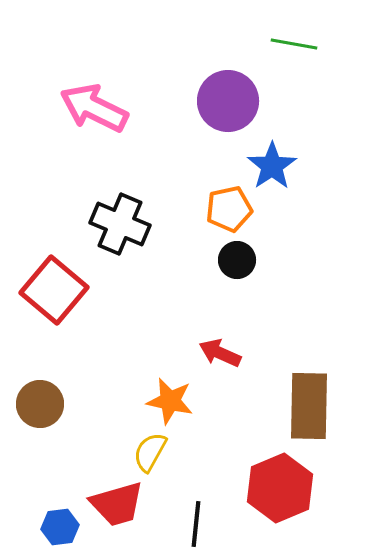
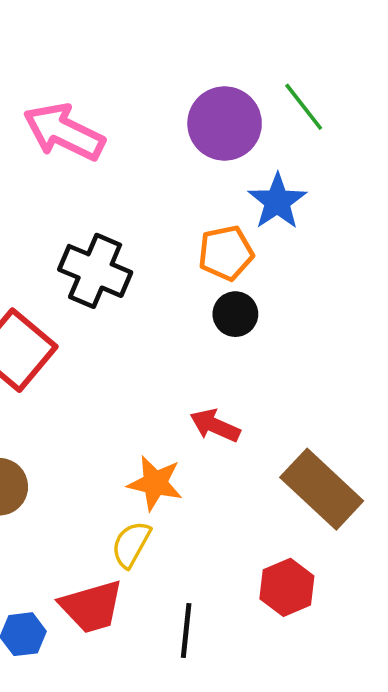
green line: (294, 44) -> (304, 107), moved, turned 42
brown rectangle: (309, 406) -> (322, 489), turned -48
red hexagon: (280, 488) -> (287, 587), size x0.7

